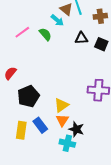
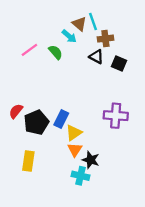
brown cross: (100, 16) -> (105, 39), moved
black triangle: (81, 38) -> (96, 57), turned 32
red semicircle: (10, 73) -> (16, 111), moved
blue rectangle: (40, 125) -> (61, 119), moved, turned 63

